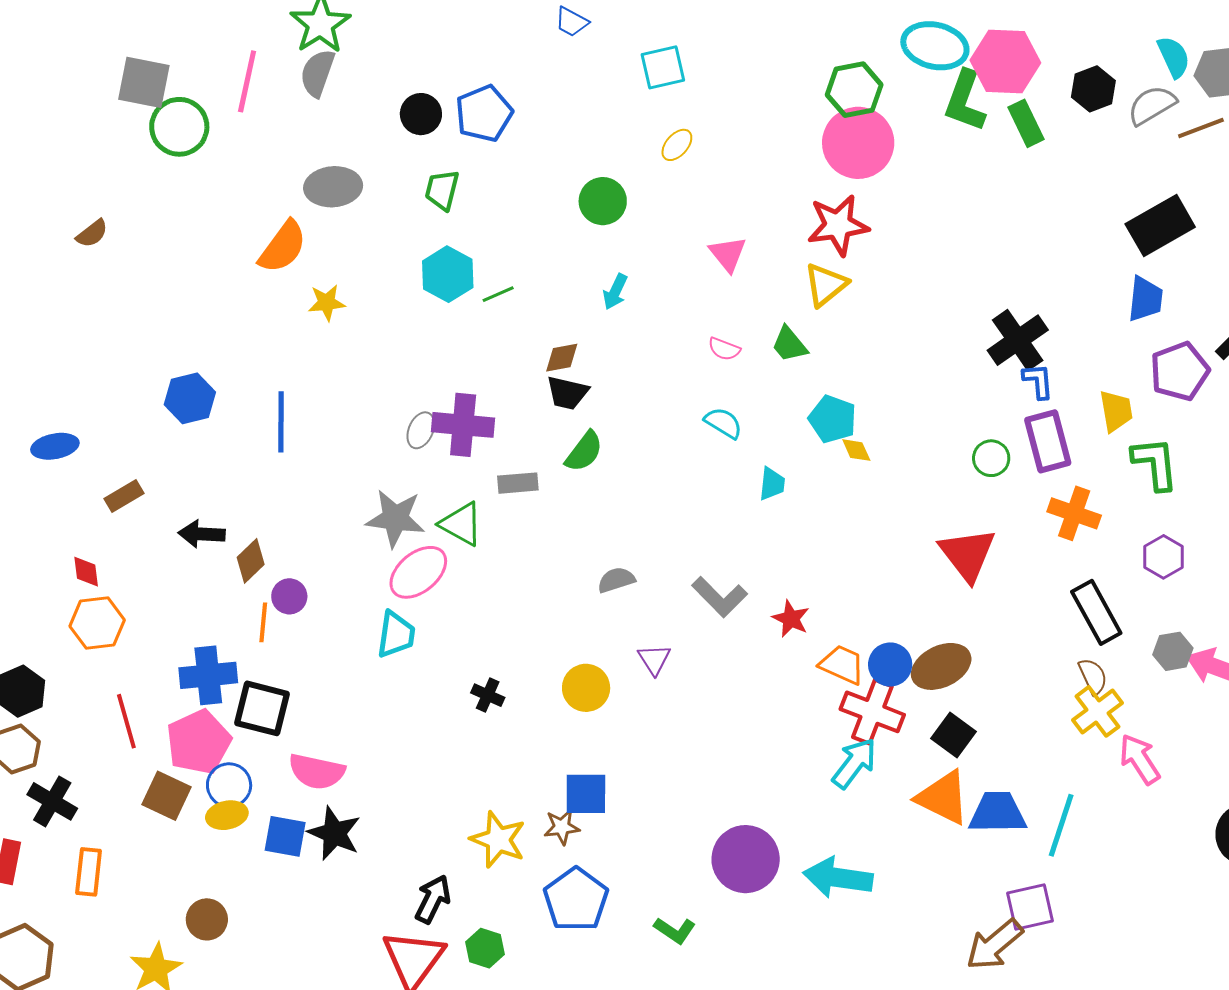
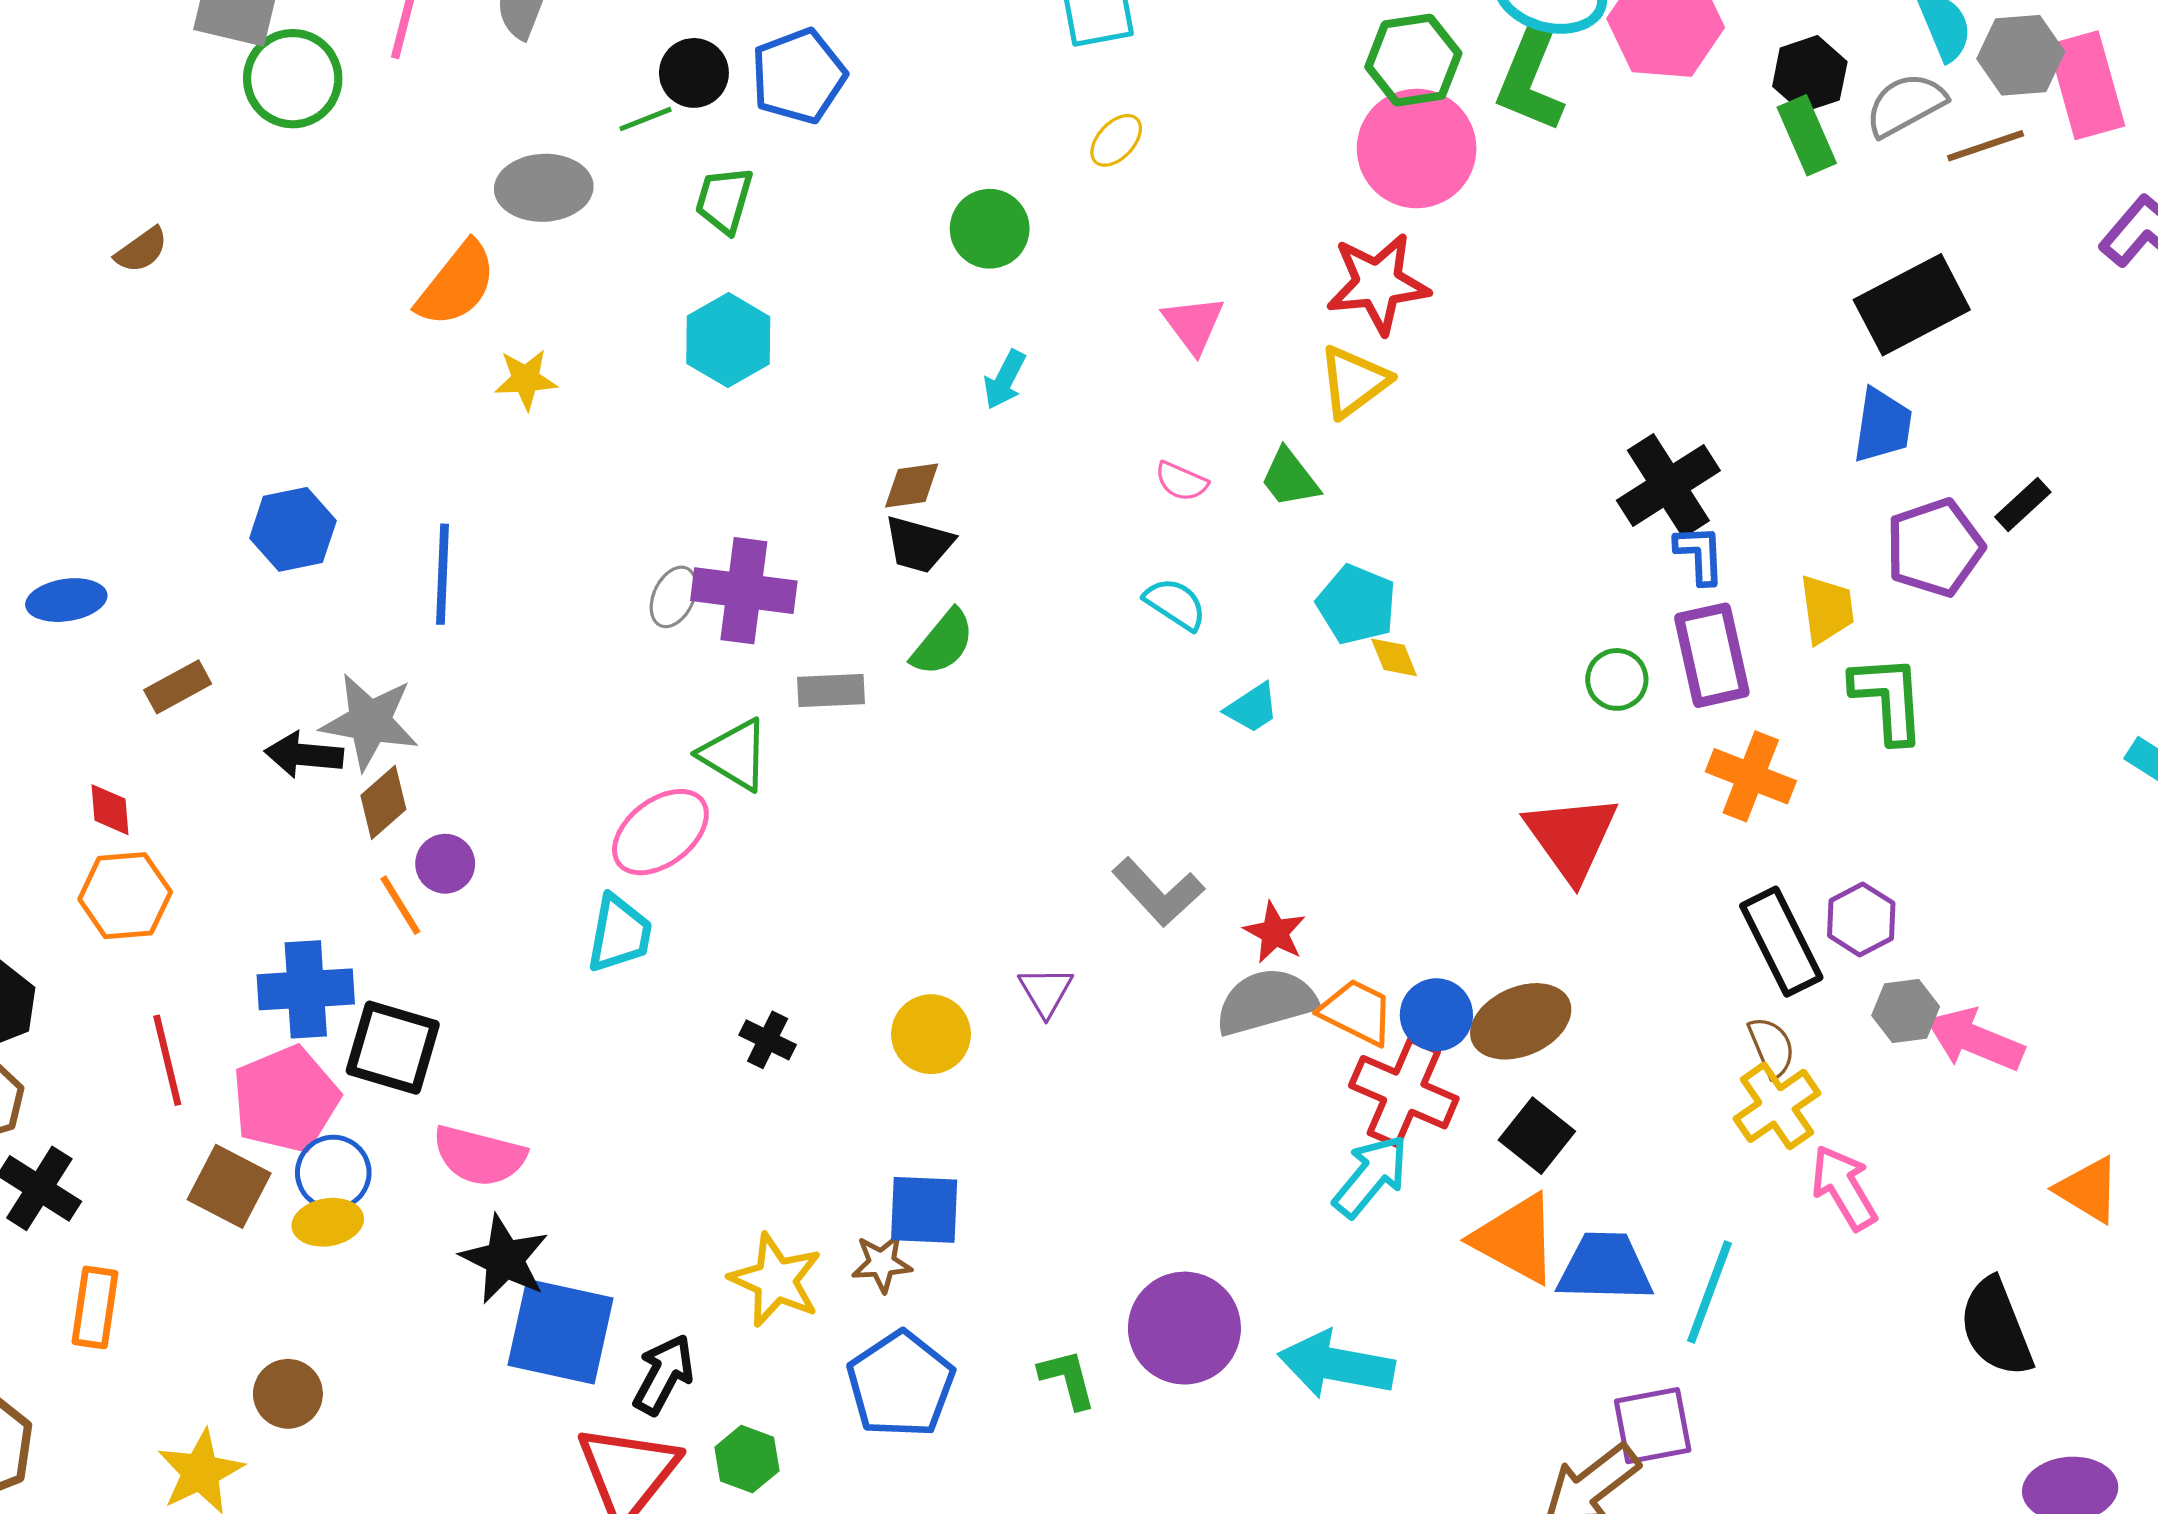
green L-shape: (965, 101) -> (1530, 81), moved
green rectangle: (1026, 123) -> (1807, 135), moved
green line: (498, 294) -> (645, 119), moved
cyan trapezoid: (772, 484) -> (1252, 708), turned 48
gray star: (395, 518) -> (370, 722), moved
purple hexagon: (1163, 557) -> (1861, 919), moved
gray semicircle: (616, 580) -> (1266, 1002), moved, size x1.6
orange line: (263, 622) -> (400, 905), turned -39
blue square: (285, 836) -> (561, 1332), moved, size x1.5
green L-shape: (675, 930) -> (1067, 1379), moved, turned -141

